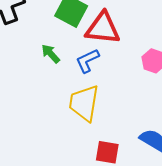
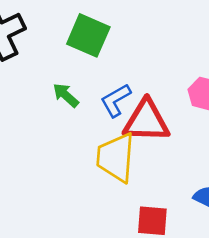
red triangle: (103, 28) -> (146, 121), moved

